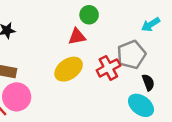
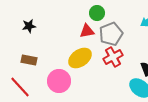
gray pentagon: (131, 55) -> (111, 34), moved
pink circle: (17, 97) -> (59, 81), moved

